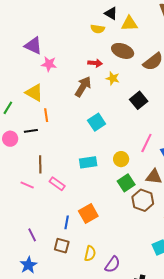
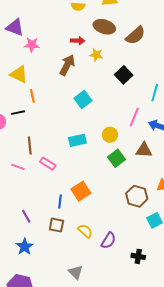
brown hexagon: (143, 200) -> (137, 196), moved
yellow semicircle: (90, 253) -> (85, 231), turned -56

